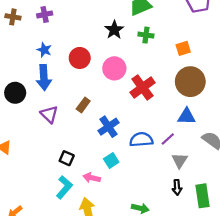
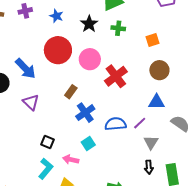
blue star: (44, 50) -> (56, 16), moved
red circle: (80, 58) -> (58, 50), size x1.4
blue arrow: (44, 78) -> (25, 69), turned -40
brown circle: (190, 82) -> (159, 70), size x0.7
brown rectangle: (83, 105) -> (71, 92), moved

